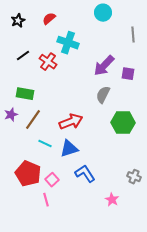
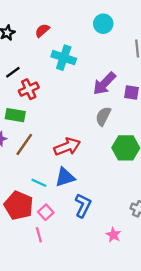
red cross: (48, 62) -> (29, 89), moved, turned 30
cyan line: (45, 144) -> (39, 183), moved
blue L-shape: (85, 174) -> (83, 205), turned 60

